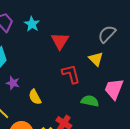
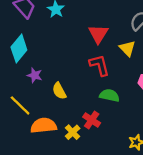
red triangle: (60, 41) -> (98, 34), moved
green semicircle: (90, 101) -> (109, 95), moved

